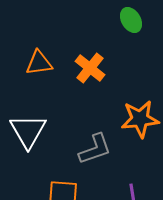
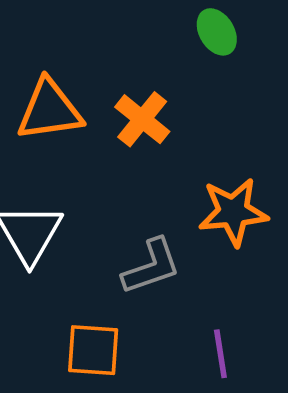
orange triangle: (39, 63) -> (50, 110), size x1.4

